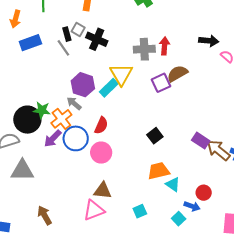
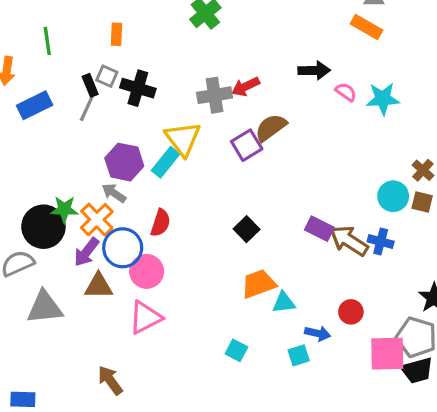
red arrow: (164, 46) -> (246, 87), turned -114
gray line: (63, 48) -> (87, 108), turned 66
pink circle: (101, 153) -> (147, 271), moved
cyan triangle: (173, 184) -> (284, 303), turned -35
brown triangle: (103, 191) -> (99, 286), moved
red circle: (204, 193) -> (351, 312), moved
pink triangle: (94, 210) -> (145, 317), moved
cyan square: (140, 211) -> (236, 350), turned -32
brown arrow: (45, 215) -> (110, 380), moved
cyan square: (179, 219) -> (299, 355), turned 32

